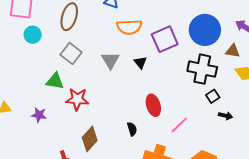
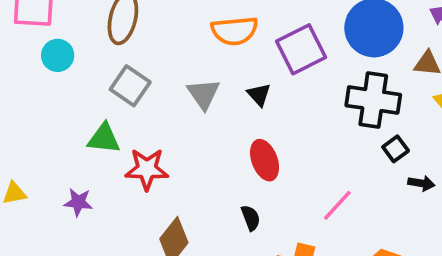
red ellipse: (153, 105) -> (265, 160), moved

